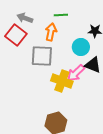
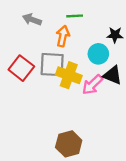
red square: (16, 35) -> (21, 68), moved
yellow cross: (62, 81) -> (69, 75), moved

